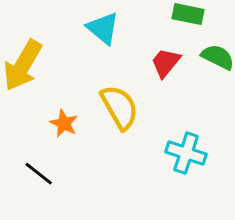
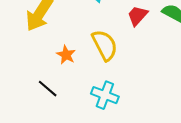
cyan cross: (186, 153) -> (105, 95), moved

